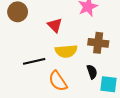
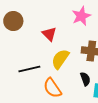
yellow semicircle: (66, 51) -> (60, 59), turned 130

